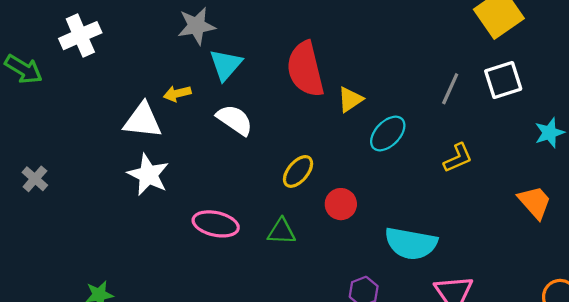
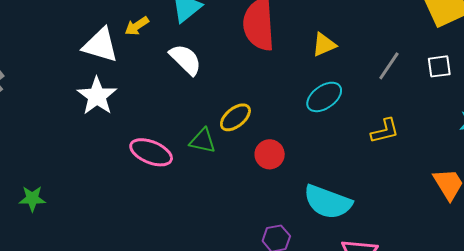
white square: (503, 80) -> (439, 66), size x0.7
yellow arrow: (177, 94) -> (137, 26), turned -30
yellow triangle: (350, 100) -> (324, 45), moved
green triangle: (282, 231) -> (203, 141), moved

